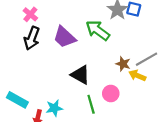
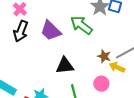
black triangle: (80, 75) -> (65, 66), turned -36
pink circle: (111, 94) -> (101, 84), moved

